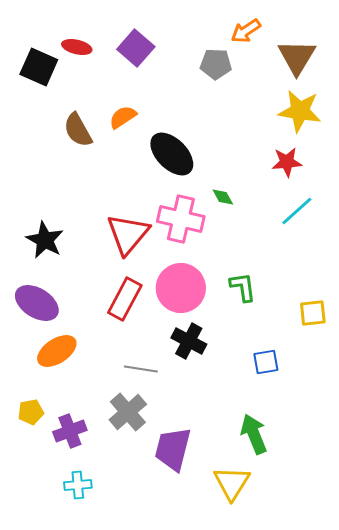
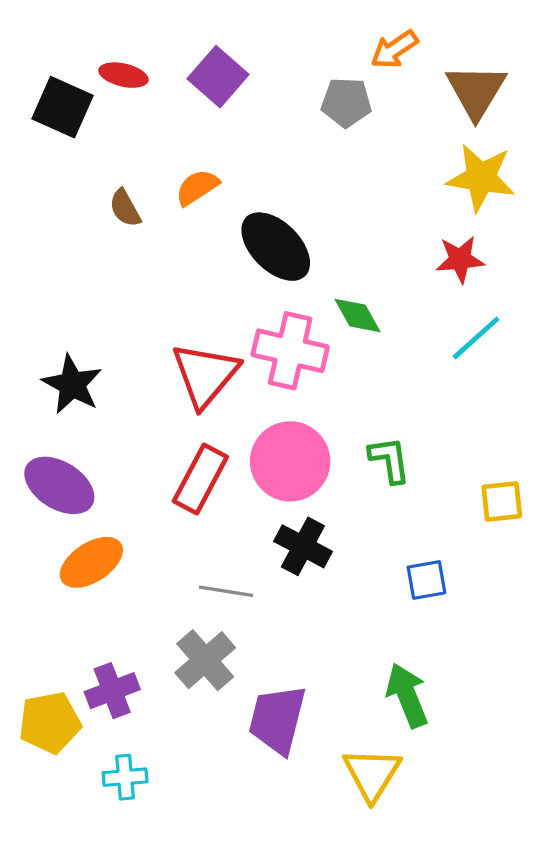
brown semicircle: (78, 130) -> (125, 208), size x0.7
green diamond: (223, 197) -> (357, 315), size x1.4
yellow pentagon: (31, 412) -> (50, 723), moved, size x1.5

